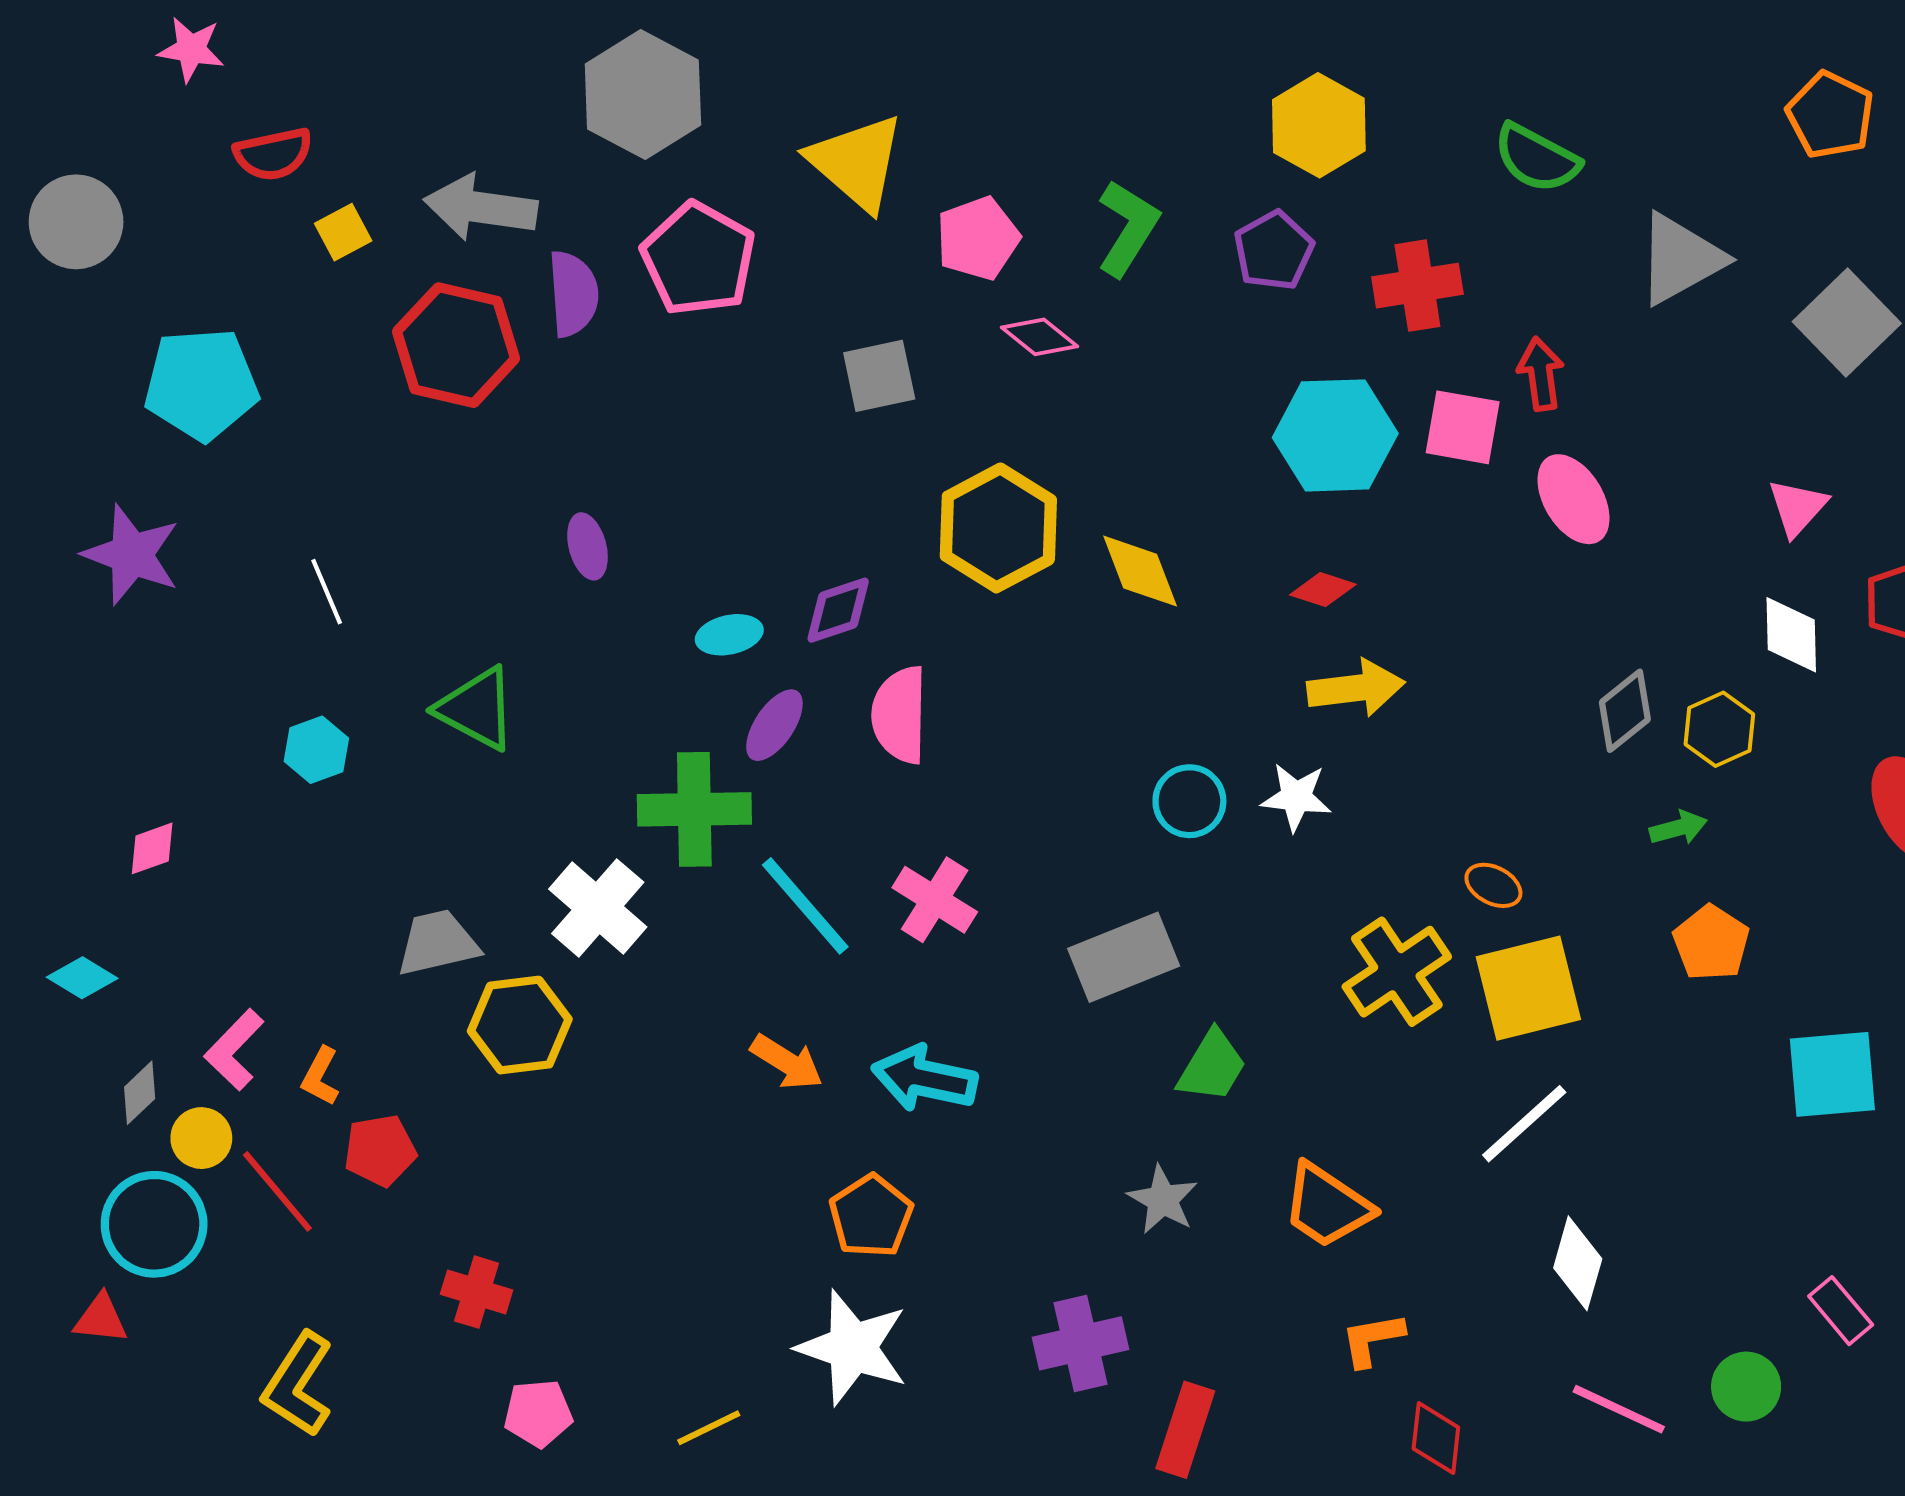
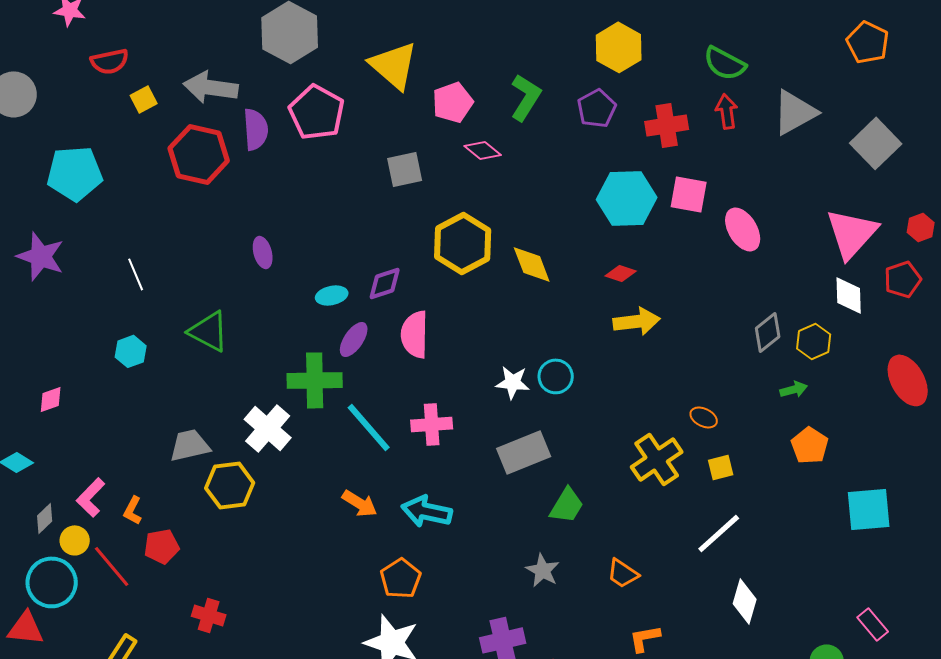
red arrow: (1541, 374) -> (727, 111), moved
pink triangle: (1797, 507) -> (852, 233), size x1.8
white star: (1296, 797) -> (513, 382), moved
pink cross: (935, 900) -> (432, 424), turned -36
yellow square: (1528, 988) -> (721, 467), size x0.5
orange trapezoid: (1327, 1206) -> (623, 573), size x0.7
red triangle: (101, 1319) -> (26, 628), size x1.4

